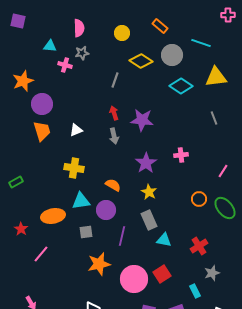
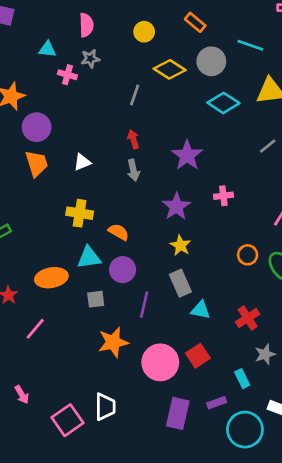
gray line: (214, 118) -> (268, 146), turned 72
purple star: (142, 120) -> (187, 155), moved, turned 30
orange semicircle: (113, 185) -> (119, 232), moved

